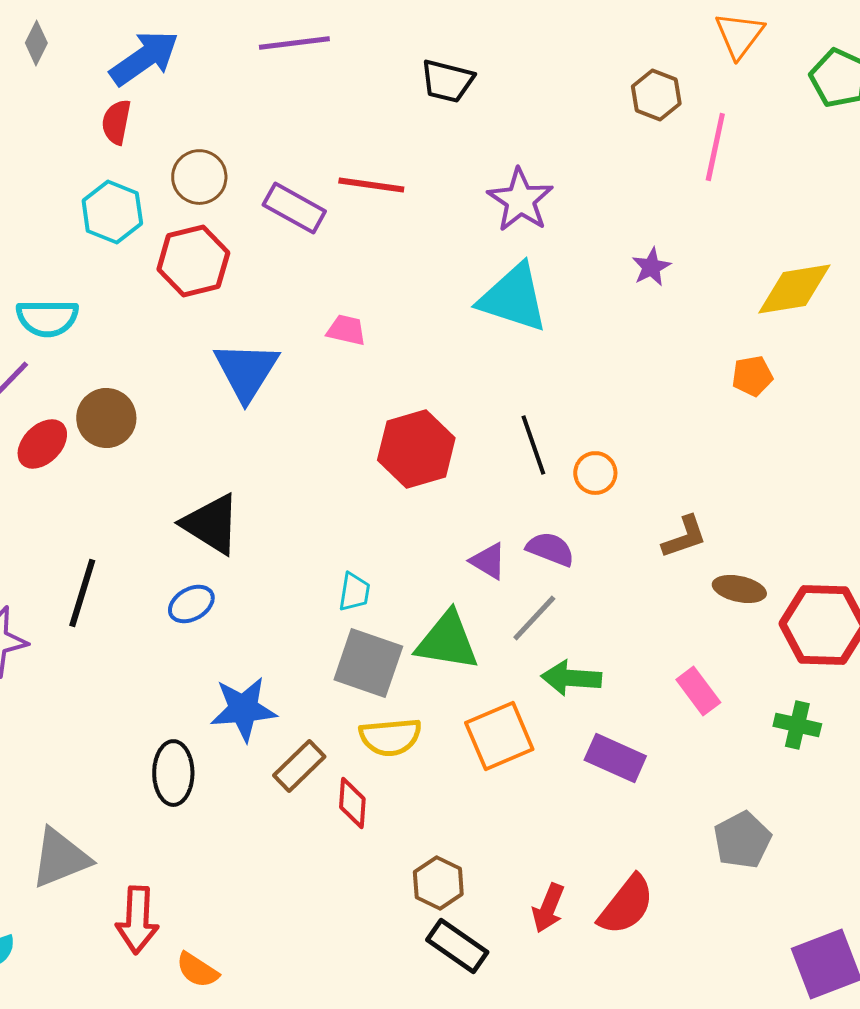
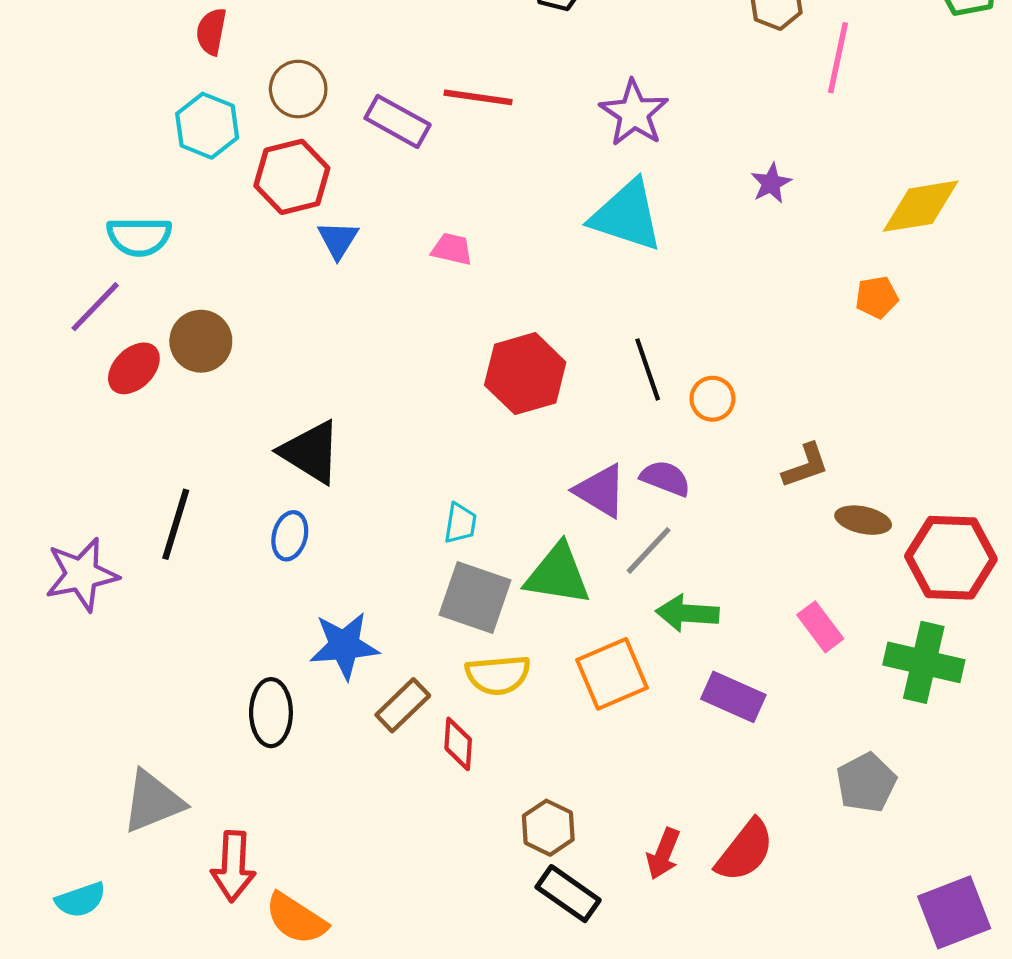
blue triangle: (246, 371) -> (338, 240), moved, size x0.6
purple triangle: (488, 561) -> (601, 491), size x1.4
blue ellipse: (191, 604) -> (290, 536), turned -45
green cross: (797, 725) -> (924, 662), size x1.6
orange semicircle: (197, 970) -> (296, 919), size x1.4

